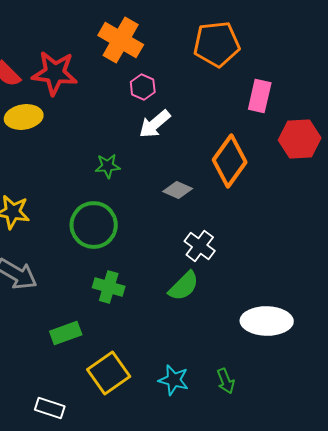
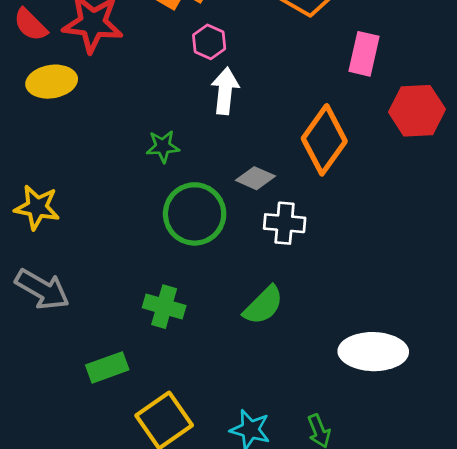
white arrow: (155, 124) -> (225, 91), turned 136
green circle: (94, 225) -> (195, 214), moved
white cross: (200, 246) -> (285, 223), moved, turned -32

